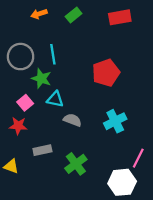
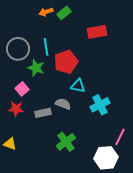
orange arrow: (39, 14) -> (46, 12), moved
red rectangle: (120, 17) -> (97, 32), moved
red pentagon: (106, 73) -> (66, 62), moved
cyan triangle: (55, 99) -> (78, 86), moved
gray rectangle: (42, 150) -> (43, 113), moved

